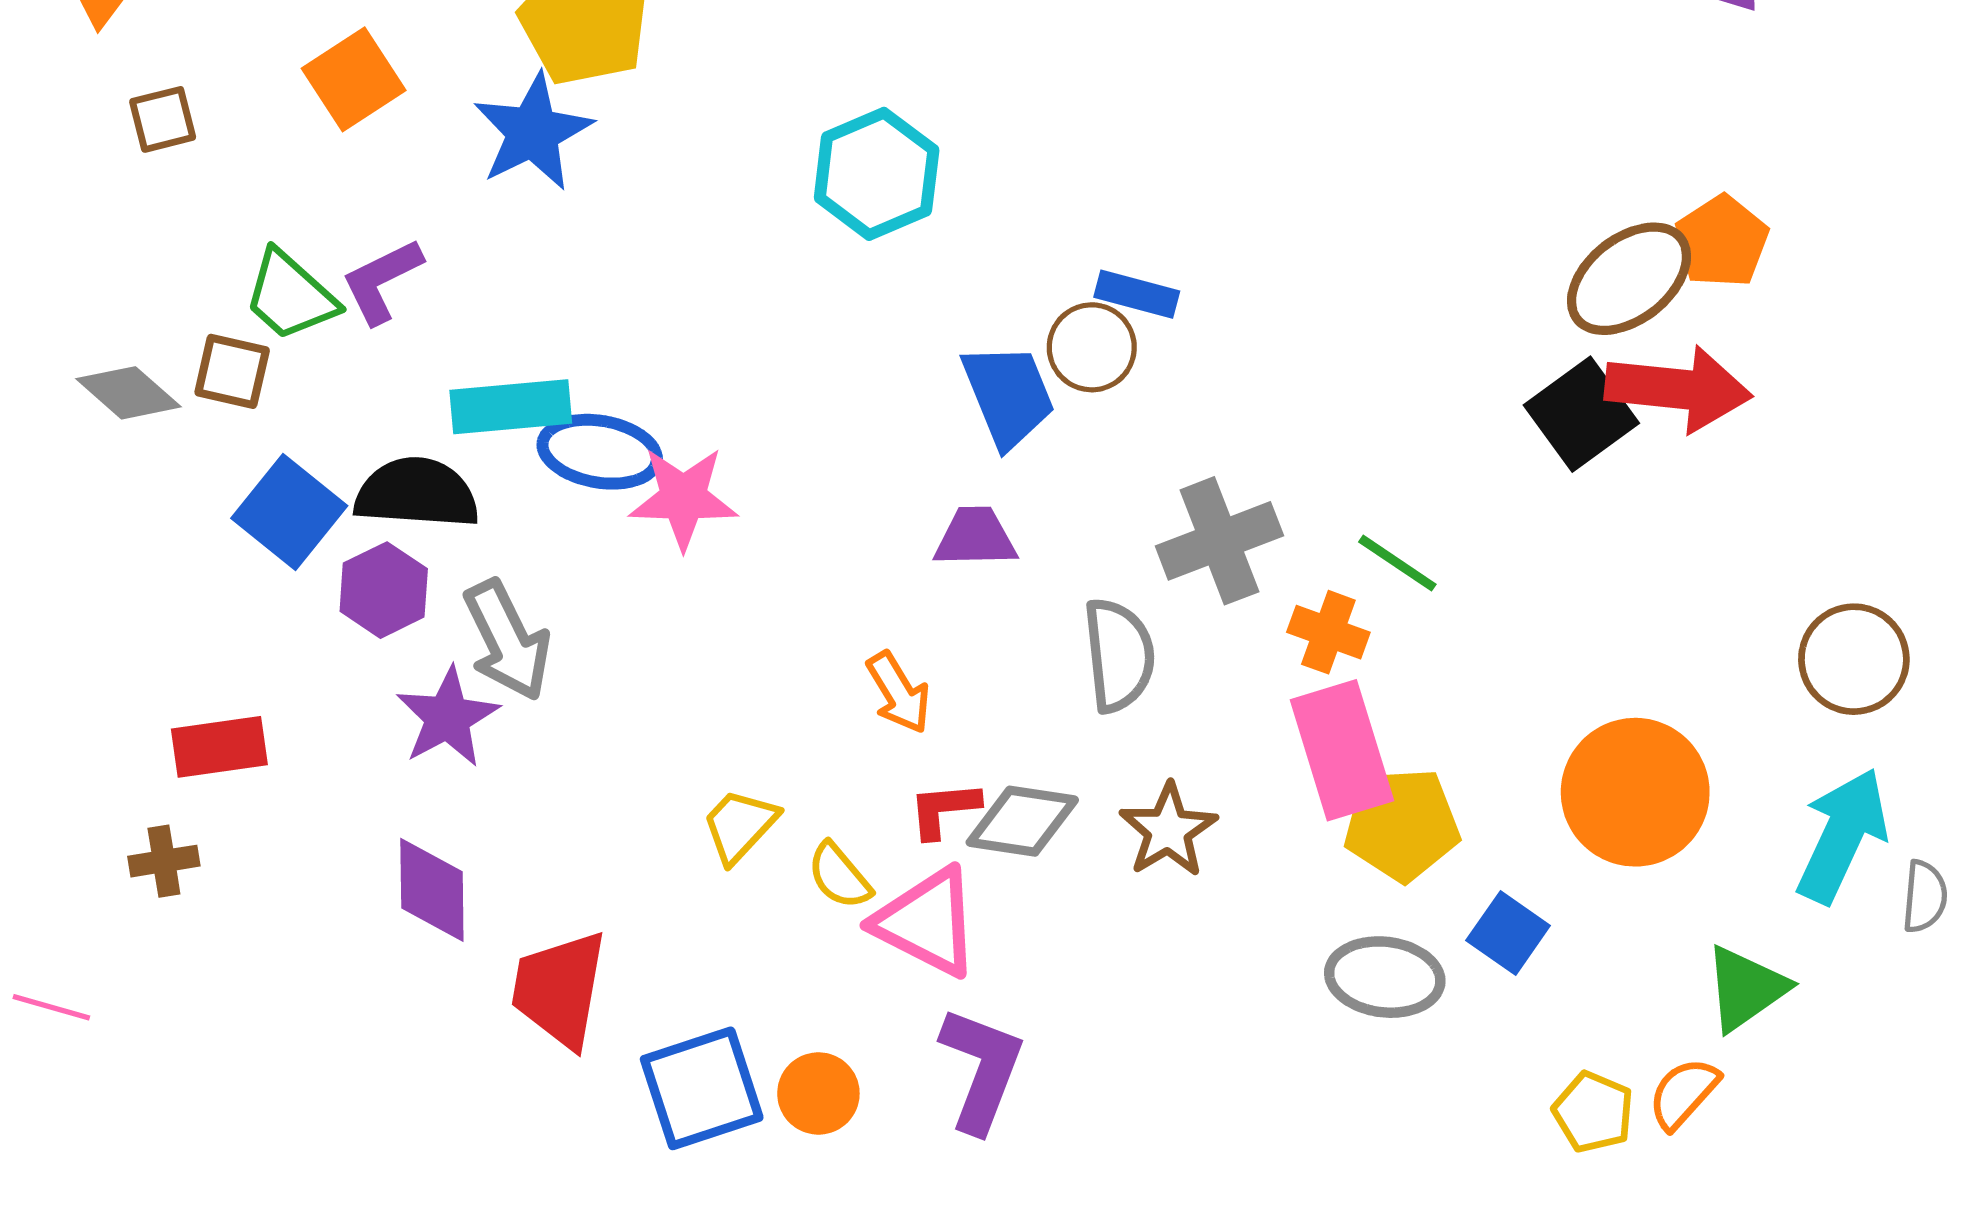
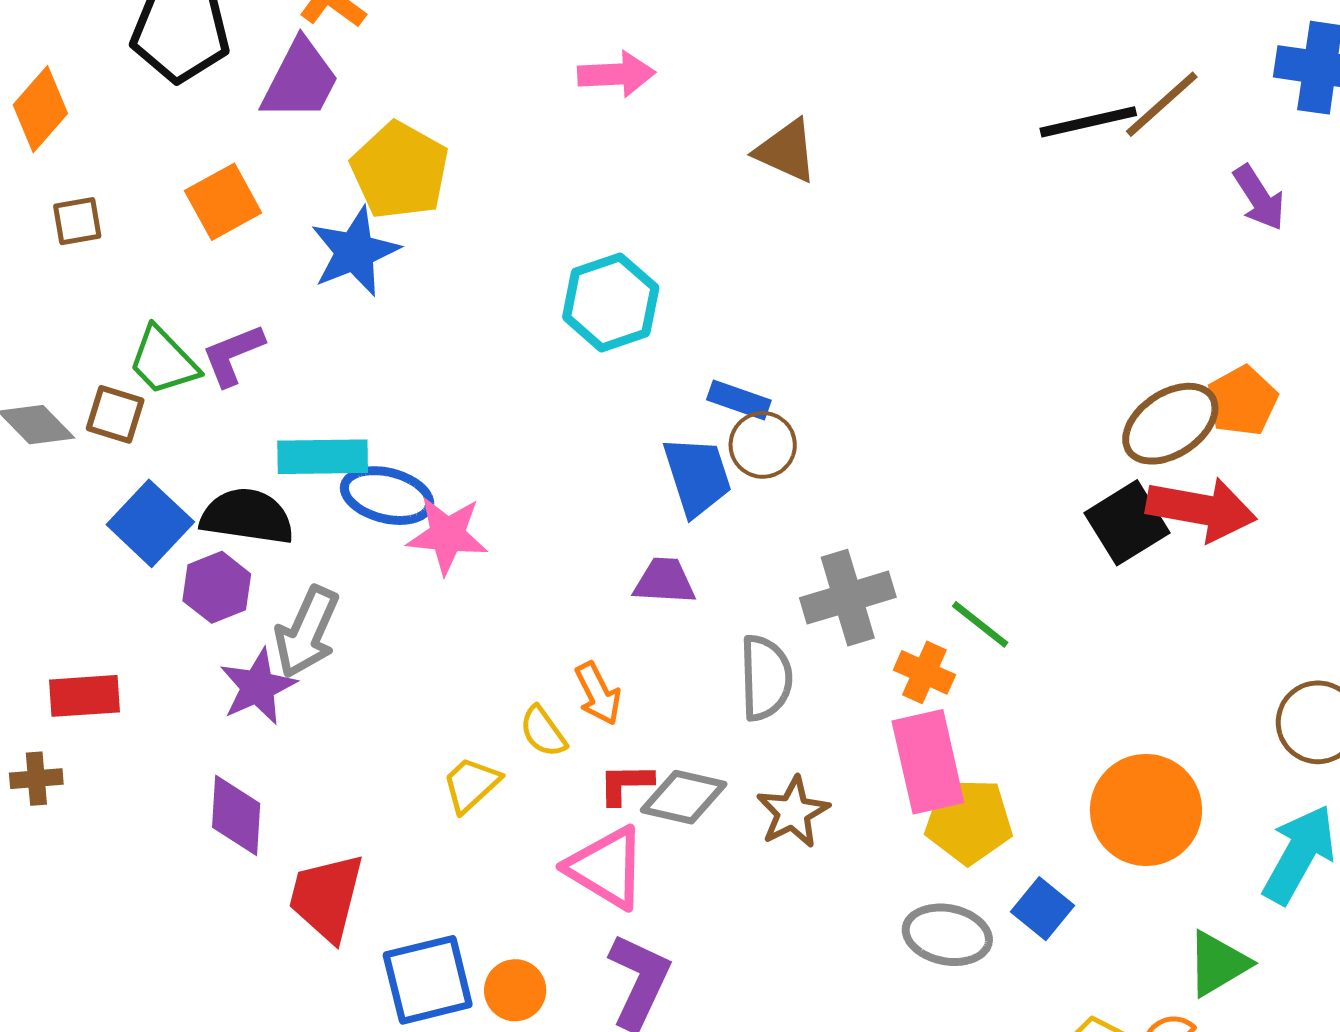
blue rectangle: (1137, 294) -> (739, 400), moved
gray arrow: (507, 640) -> (307, 632), turned 46
yellow semicircle: (839, 876) -> (543, 732), moved

